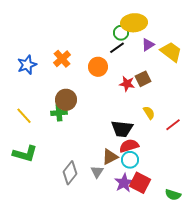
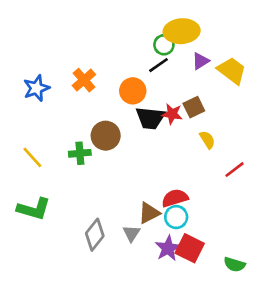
brown circle: (66, 100) -> (106, 136), moved
yellow semicircle: (149, 113) -> (207, 140), moved
black trapezoid: (122, 129) -> (150, 118), moved

